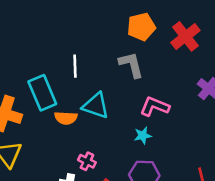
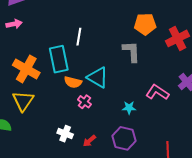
white line: (75, 66) -> (79, 37), moved
pink L-shape: (155, 106) -> (157, 92), moved
pink cross: (87, 161) -> (84, 102), moved

